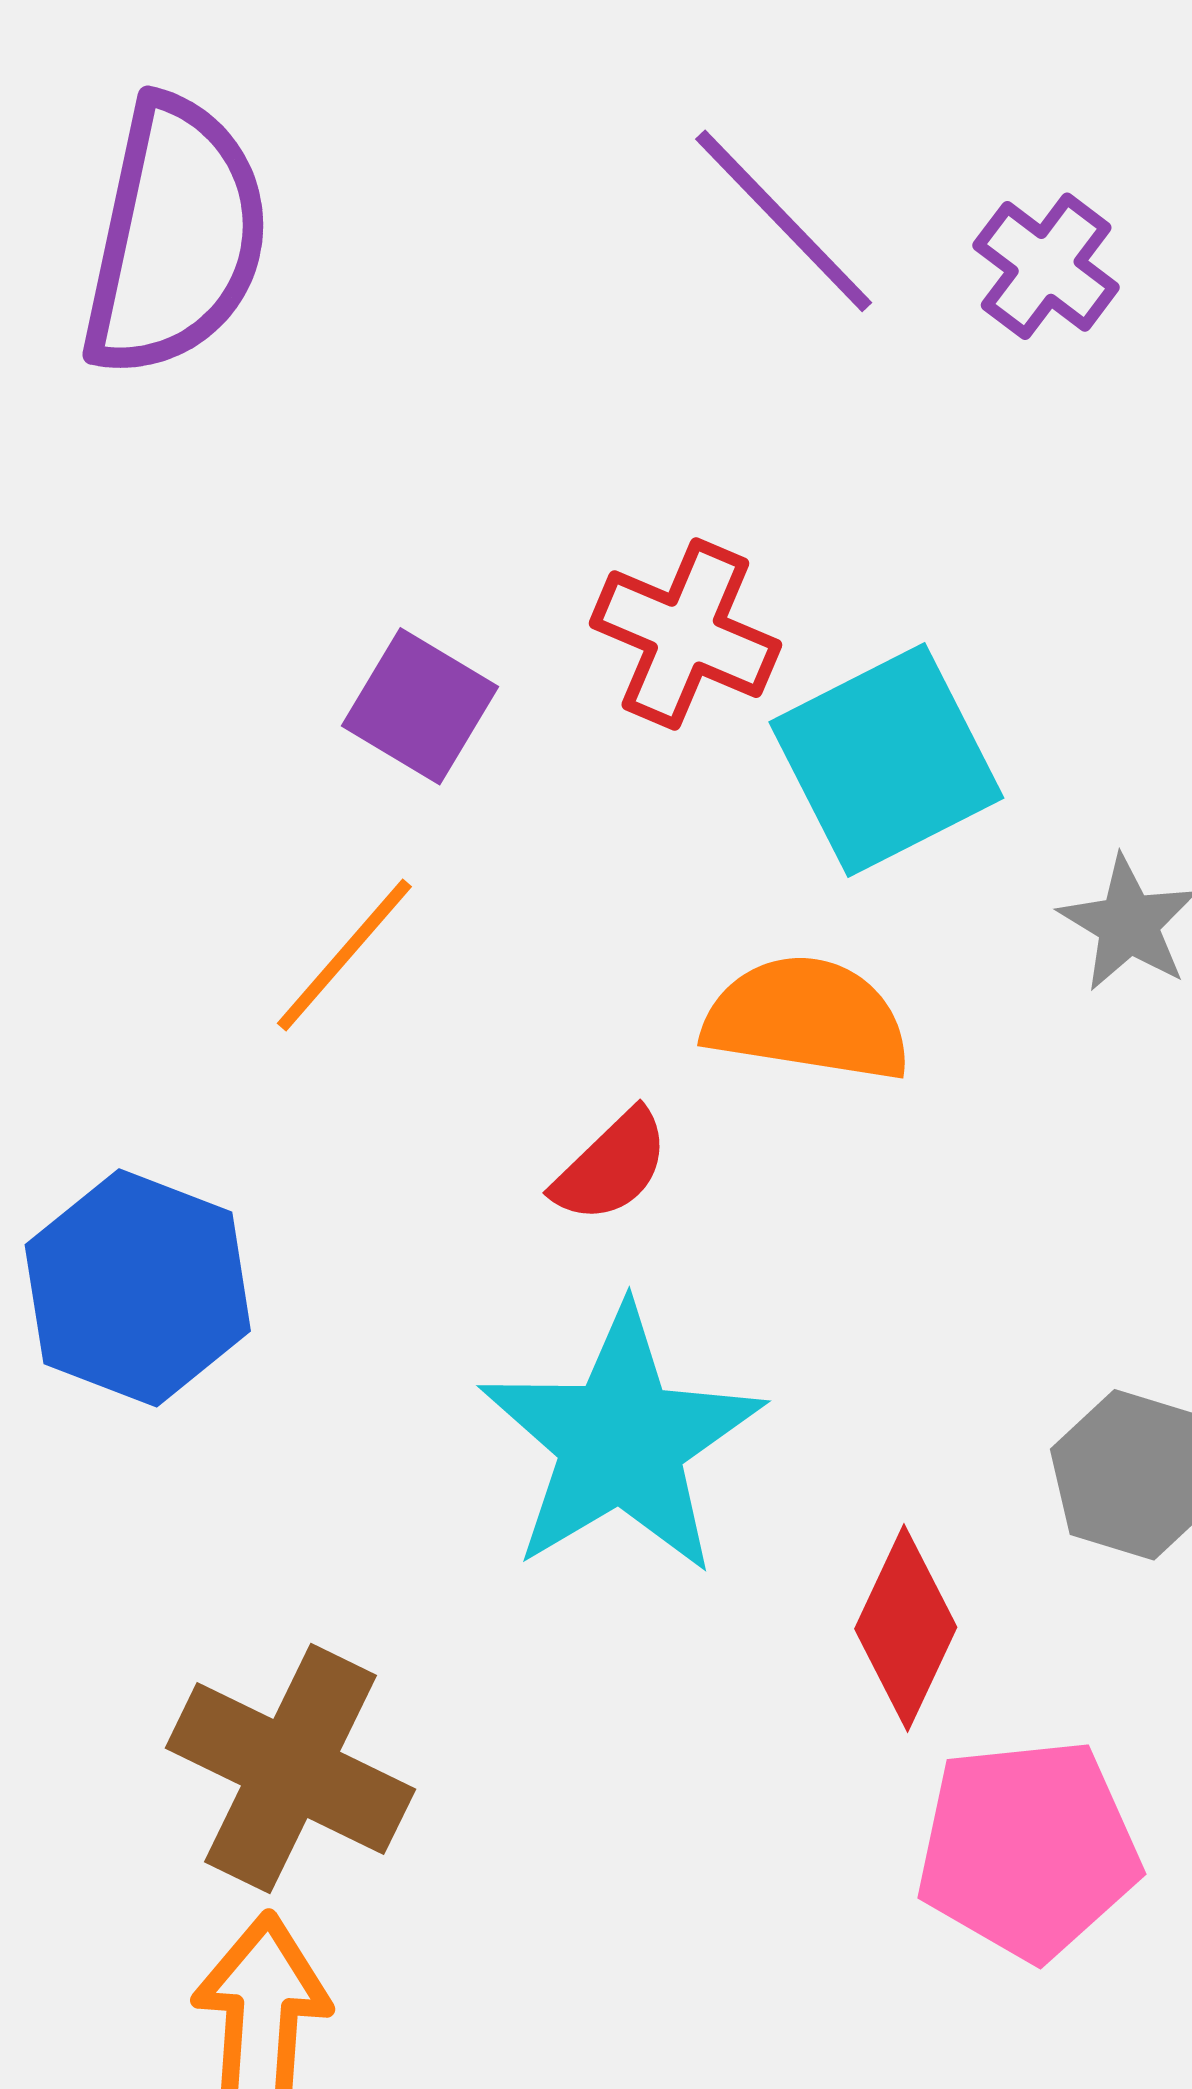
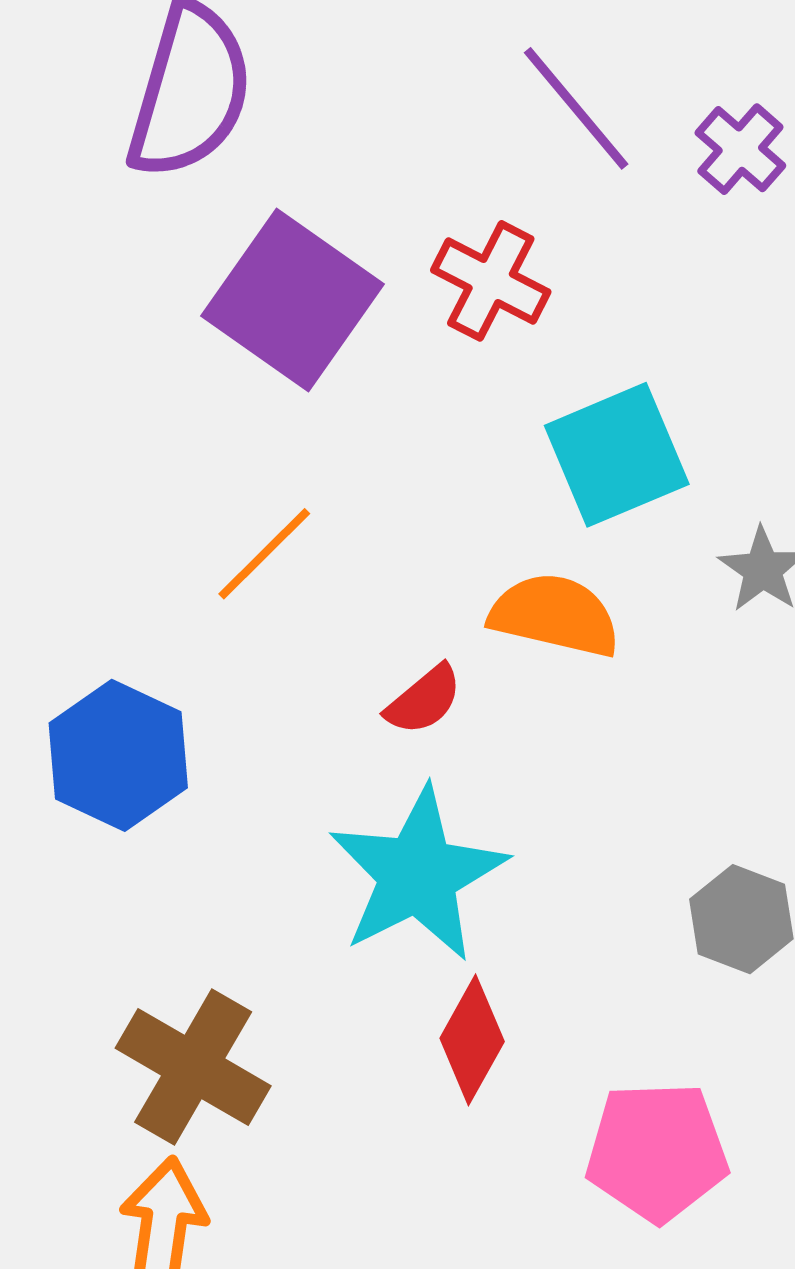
red cross: (685, 634) -> (491, 281), moved
purple square: (420, 706) -> (292, 300), moved, size x1.8
red diamond: (906, 1628) -> (472, 1040), moved

